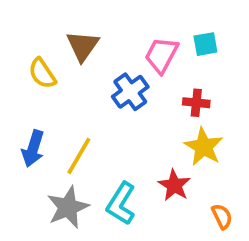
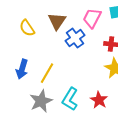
brown triangle: (83, 46) -> (57, 21), moved
red star: (174, 185) -> (99, 100), moved

